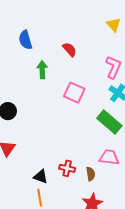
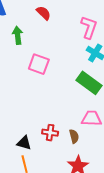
pink square: (74, 93) -> (39, 64), moved

